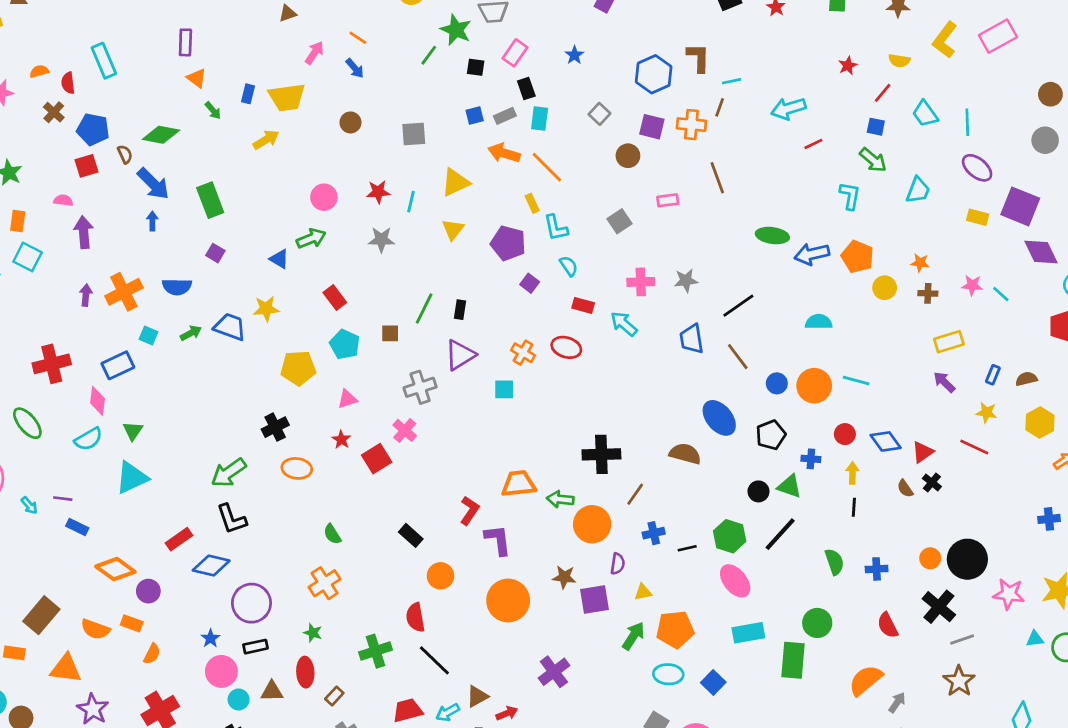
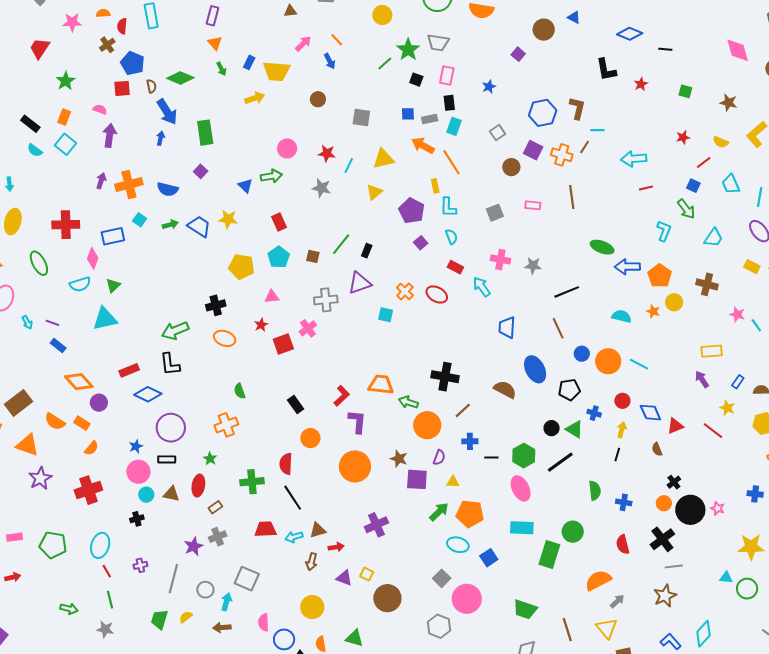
pink rectangle: (515, 53) -> (447, 75), turned -36
orange star: (920, 263) -> (653, 311), moved
brown cross: (928, 293) -> (707, 284), moved, size x1.5
blue trapezoid: (692, 339) -> (507, 327), moved
black cross: (932, 482) -> (674, 482), moved
pink star: (1009, 594) -> (718, 508), moved, size x0.6

